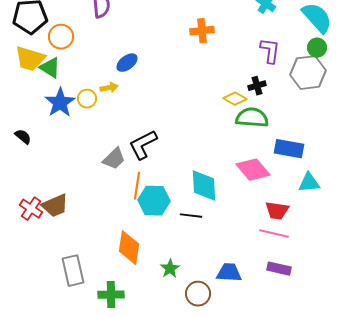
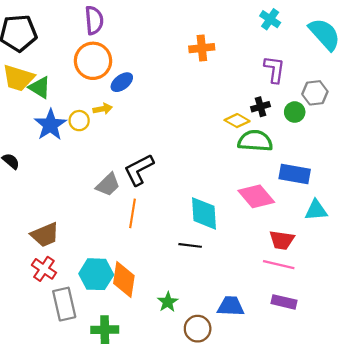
orange circle: (61, 37) -> (93, 61), moved, size x1.4
green circle: (317, 48) -> (295, 112), moved
gray hexagon: (308, 73) -> (315, 93), size x0.7
cyan hexagon: (154, 201) -> (96, 274), moved
red cross: (31, 209) -> (44, 269), moved

